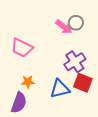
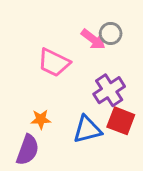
pink trapezoid: (22, 48) -> (54, 63), moved

